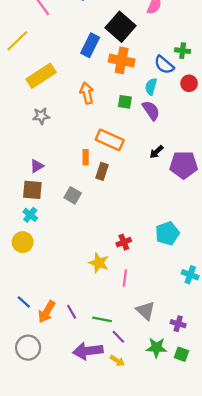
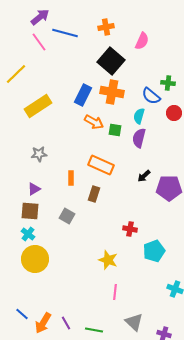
blue rectangle: (90, 45) -> (83, 95), moved
orange arrow: (87, 93) -> (94, 122), moved, turned 132
purple semicircle: (151, 110) -> (139, 138), turned -132
gray star: (41, 116) -> (39, 154), moved
orange rectangle: (86, 157) -> (71, 178), moved
yellow circle: (23, 242) -> (35, 259), moved, size x1.4
red cross: (124, 242) -> (130, 229), moved, turned 32
yellow star: (99, 263) -> (108, 260), moved

